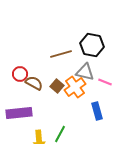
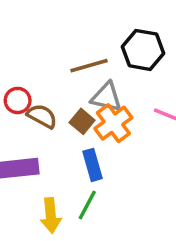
gray triangle: (85, 72) -> (106, 97), moved
blue rectangle: (97, 111) -> (92, 165), moved

